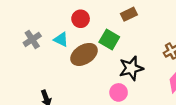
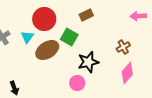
red circle: (81, 19) -> (44, 19), size x1.5
cyan triangle: (61, 39) -> (27, 37), turned 40

